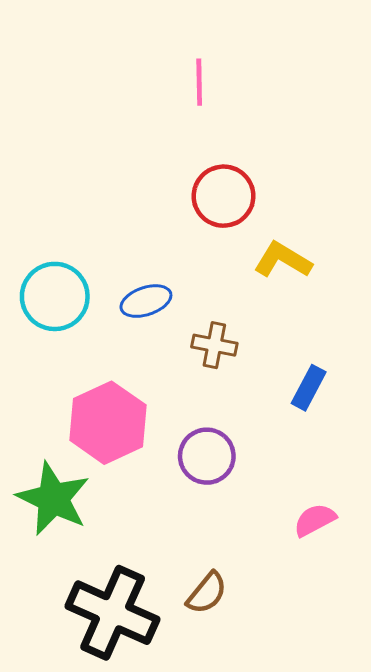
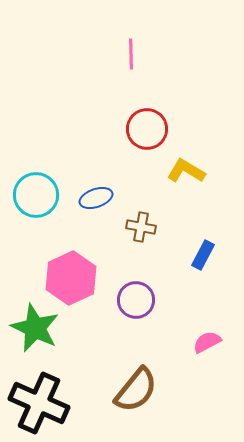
brown semicircle: (207, 593) -> (136, 390), size x1.6
black cross: (113, 613) -> (39, 403), moved

